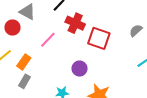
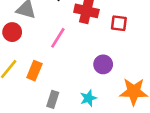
red square: (99, 38) -> (119, 23), size x0.6
gray rectangle: (25, 81) -> (53, 99), moved

